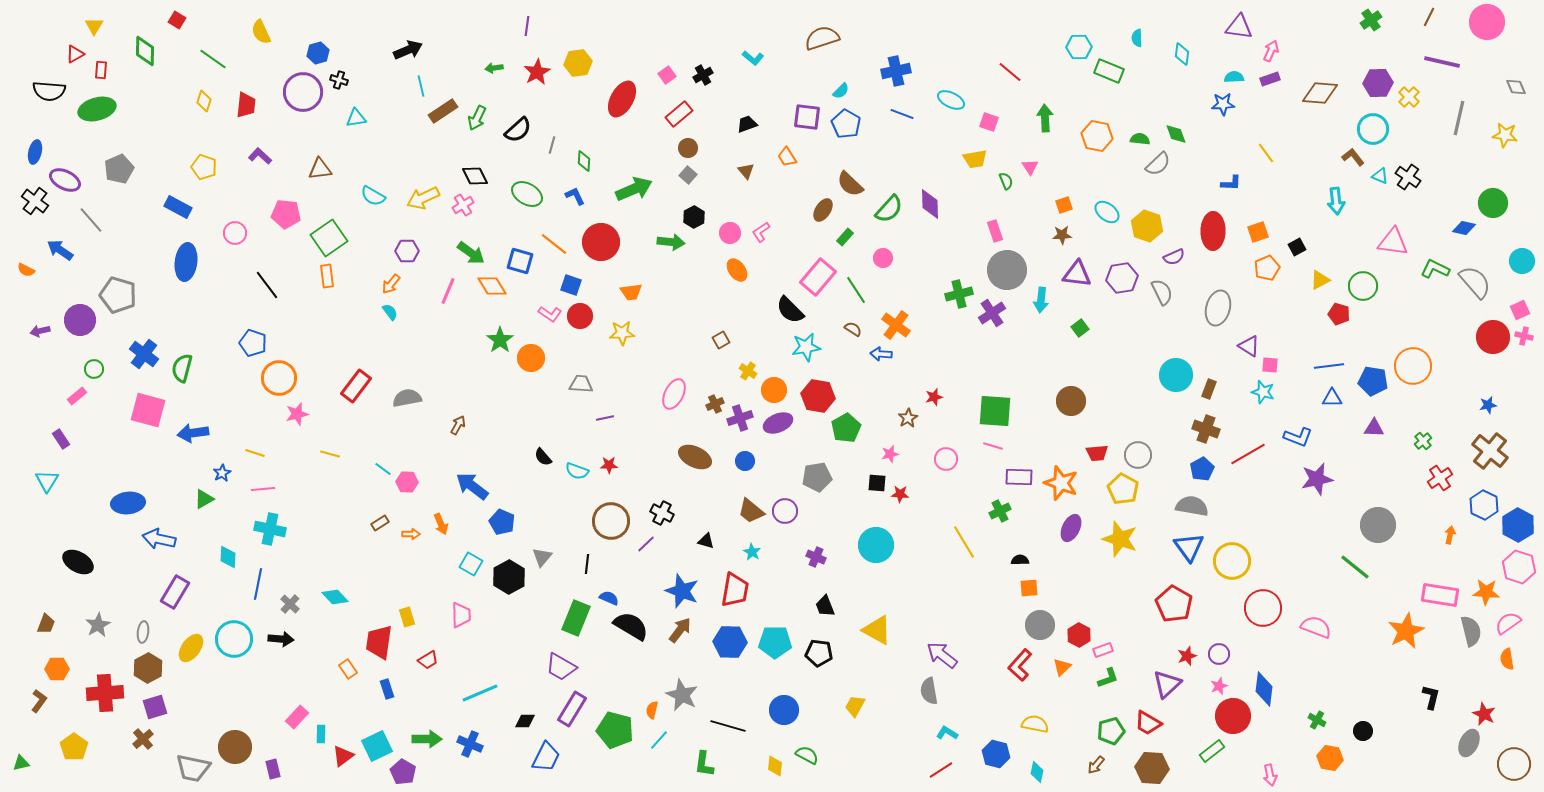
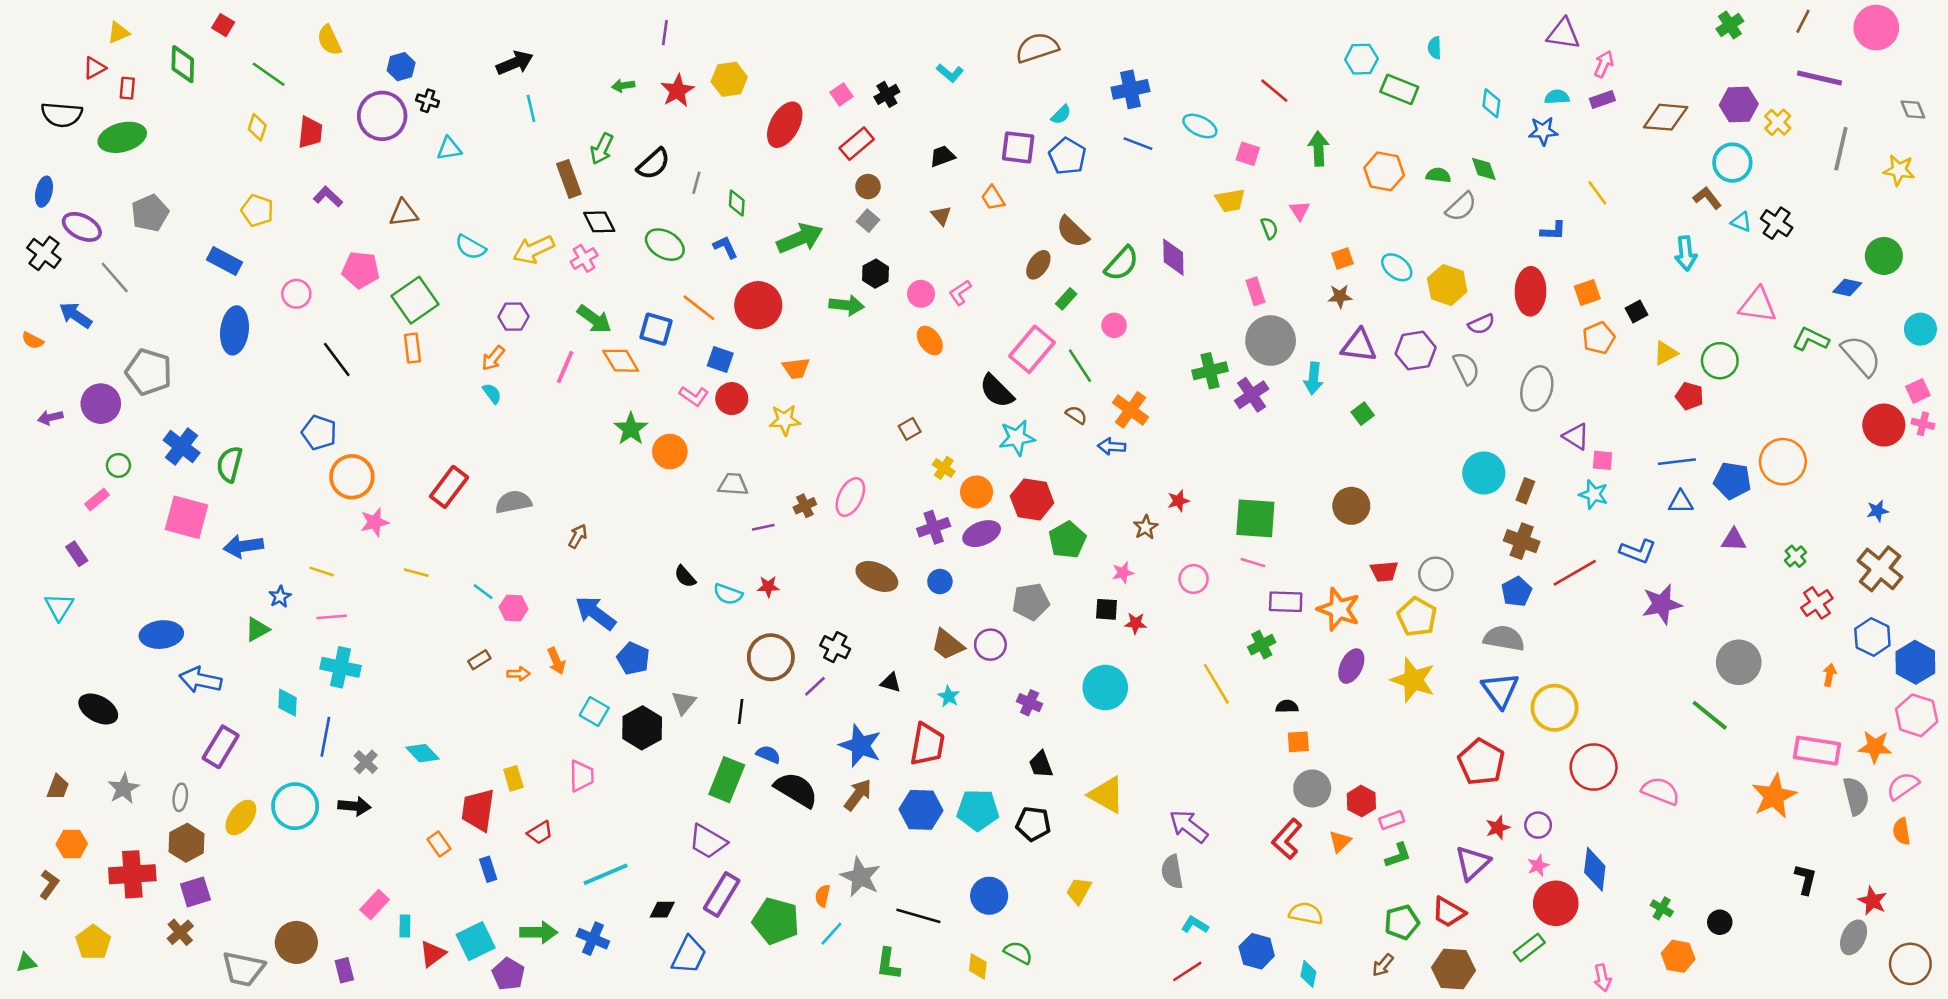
yellow triangle: (94, 26) -> (118, 33), turned 36
cyan diamond: (1182, 54) -> (1491, 103), moved
brown rectangle: (443, 111) -> (569, 179), moved, turned -76
brown cross: (715, 404) -> (805, 506), moved

